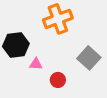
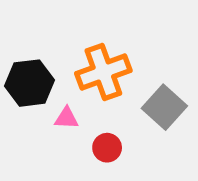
orange cross: (58, 19) -> (103, 72), moved

